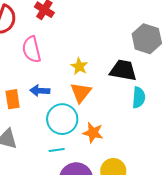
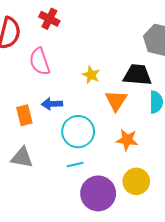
orange triangle: (81, 92) -> (116, 101), moved
orange star: (93, 133) -> (127, 140), moved

